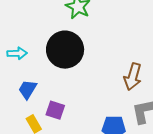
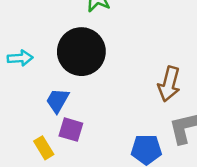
blue trapezoid: (28, 89) -> (58, 100), moved

